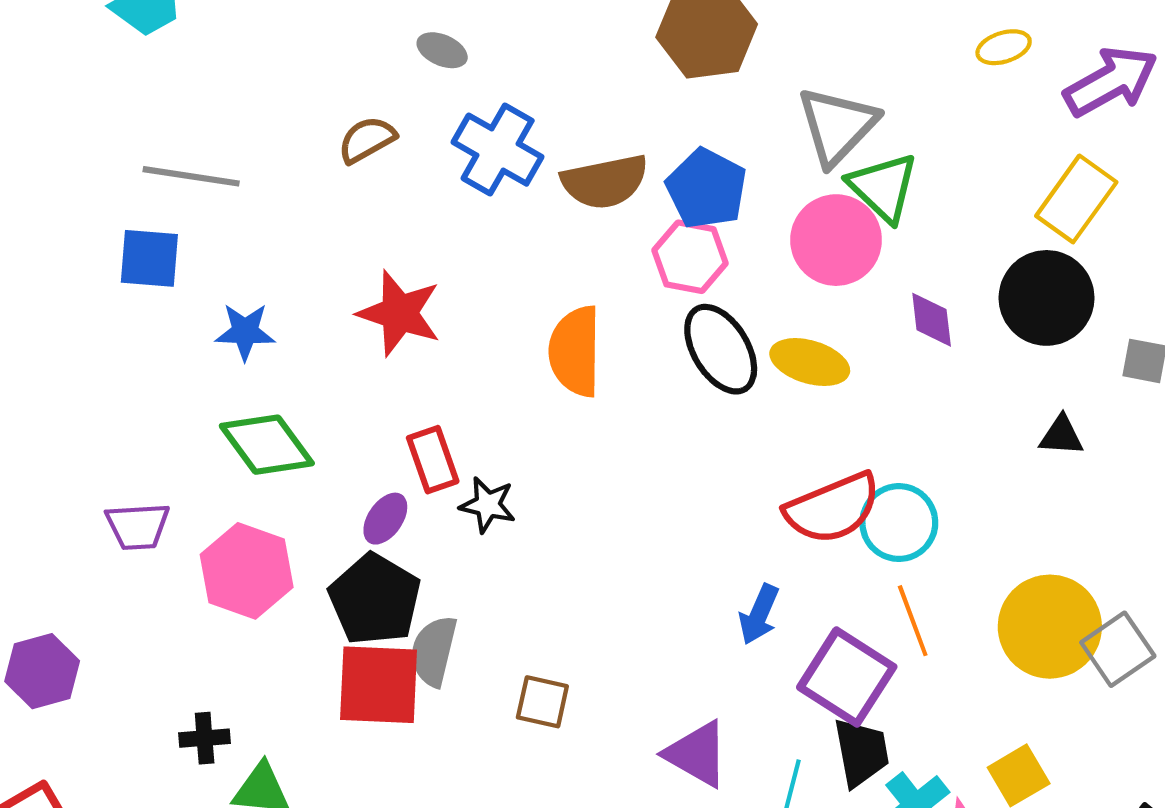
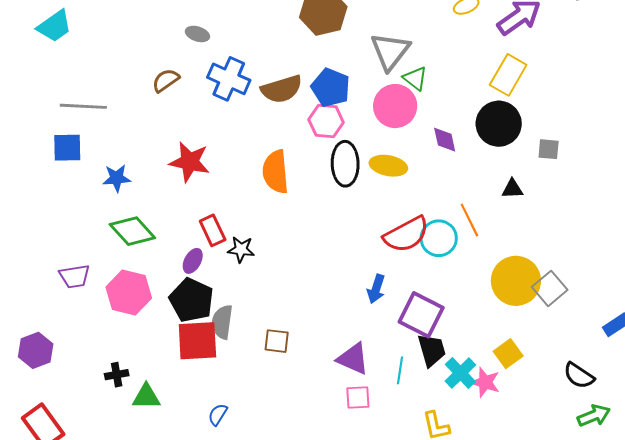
green triangle: (883, 187) -> (415, 79), size x0.7
black ellipse: (721, 349) -> (345, 164), turned 36
orange line: (913, 621) -> (469, 220), moved

